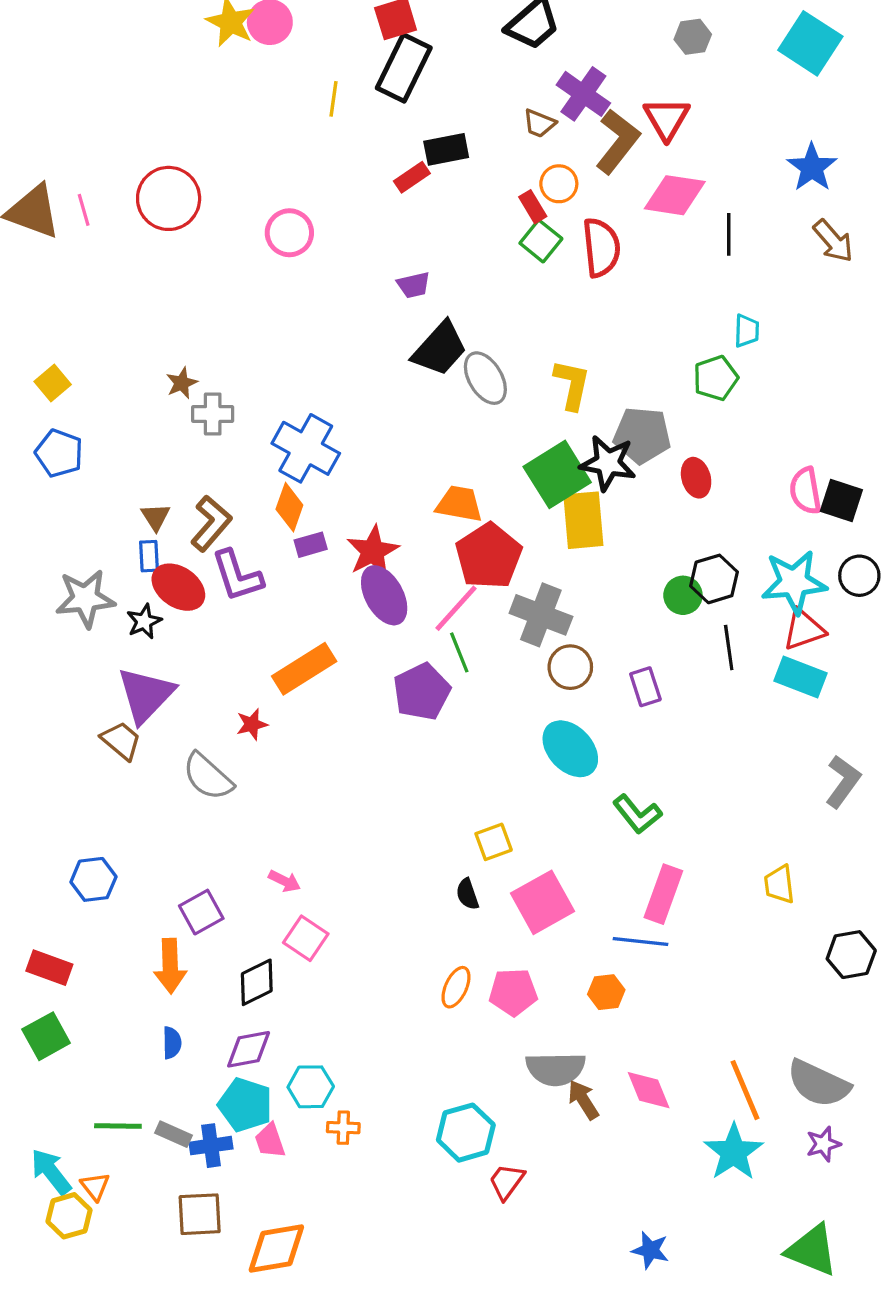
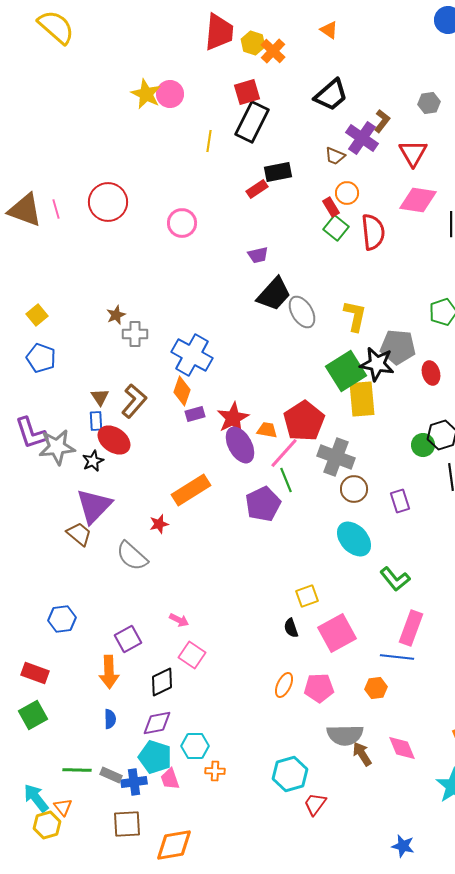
brown L-shape: (618, 141) -> (382, 121), moved, size x0.6
orange trapezoid: (459, 504) -> (267, 430), moved, size x0.7
purple L-shape: (237, 576) -> (31, 433), moved

